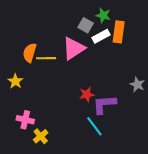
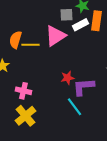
gray square: (86, 25) -> (66, 15), turned -32
pink cross: (25, 120) -> (23, 91), moved
yellow cross: (41, 136) -> (25, 116), size x1.5

